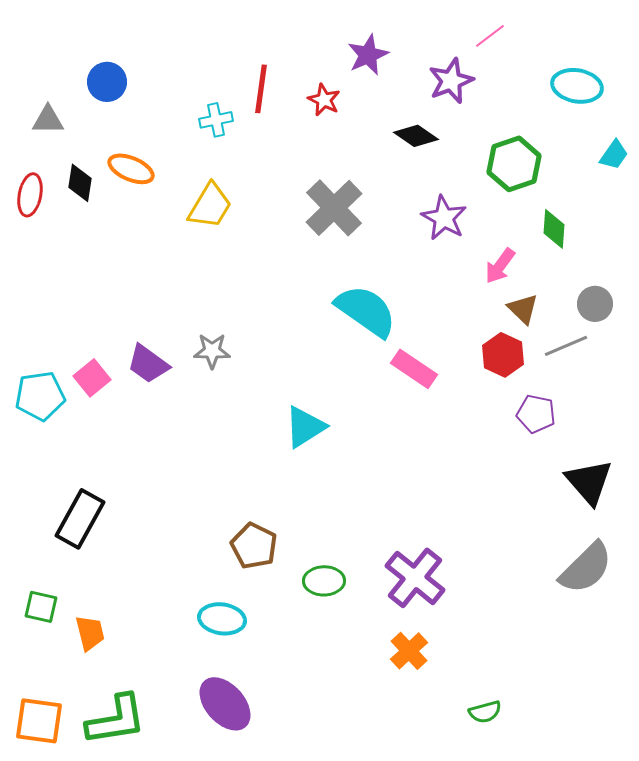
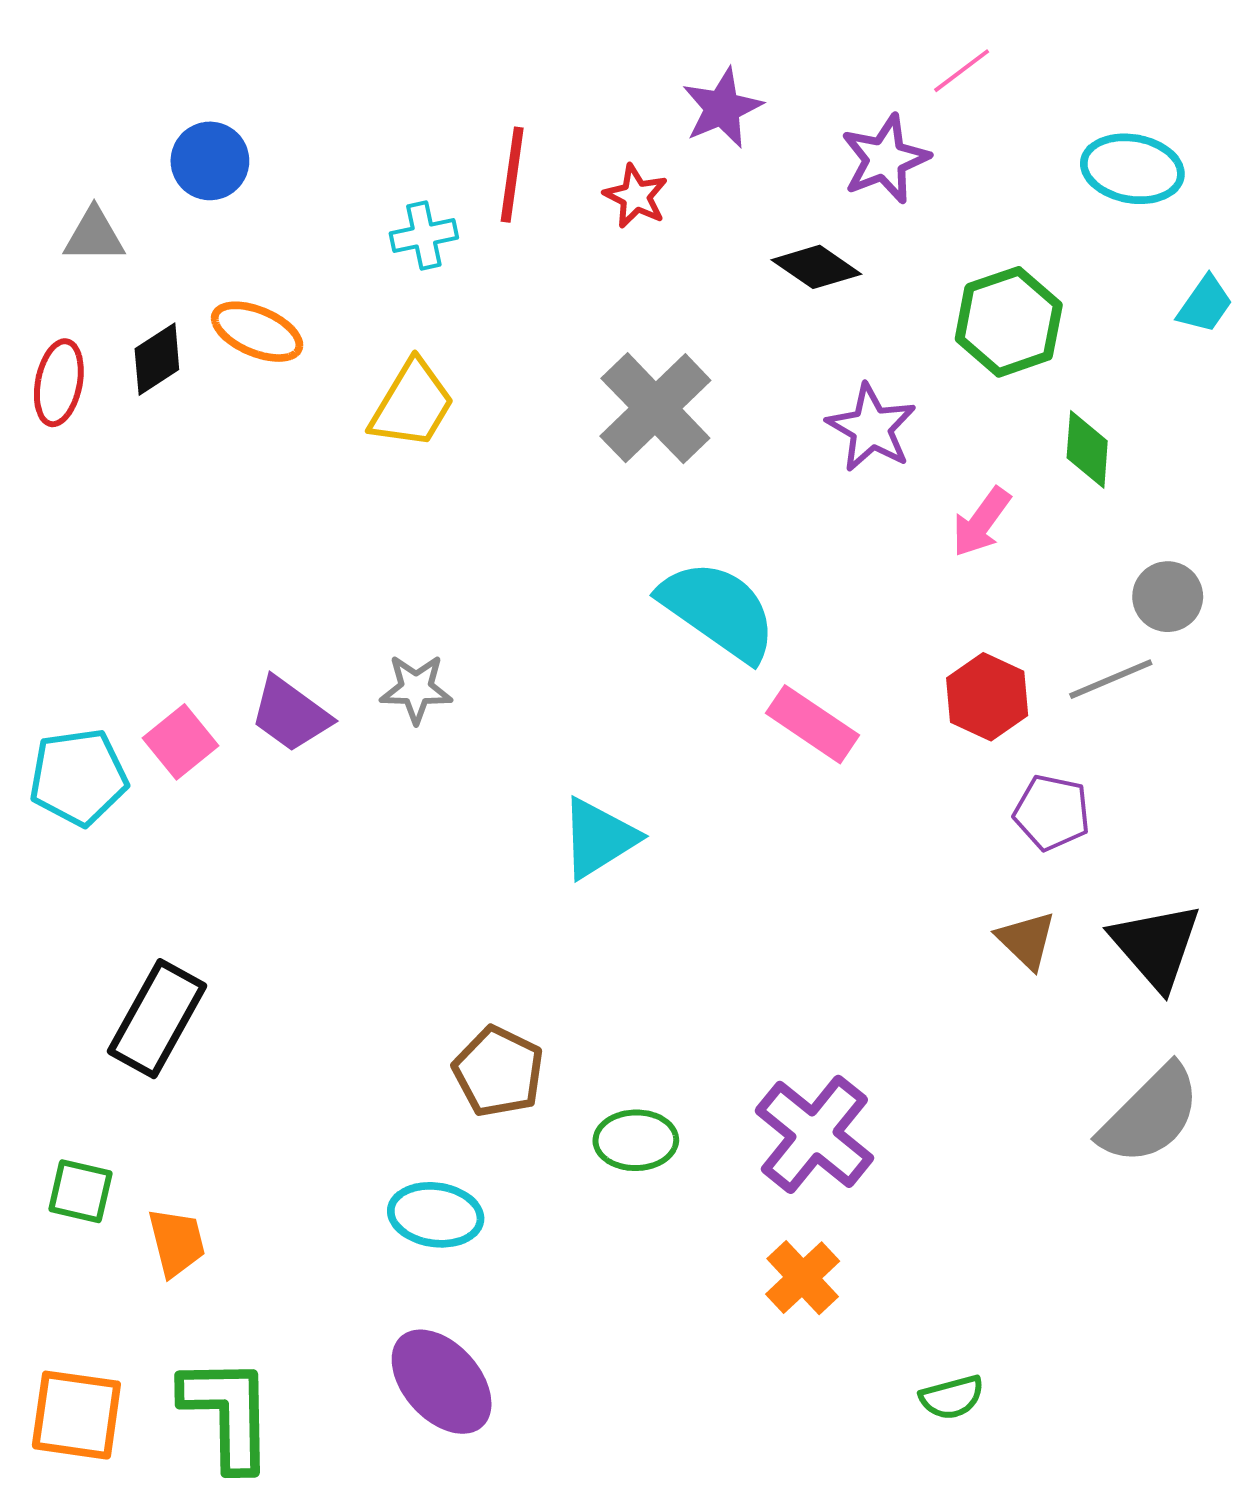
black diamond: (80, 183) -> (157, 359), turned 48
brown triangle: (523, 309) -> (1026, 940), moved
green L-shape: (116, 720) -> (228, 1413), turned -82

